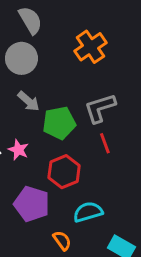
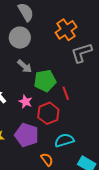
gray L-shape: (100, 108) -> (81, 53), moved
red line: (105, 143) -> (66, 93), moved
pink star: (18, 150) -> (25, 102), moved

